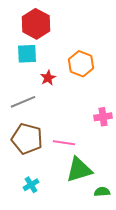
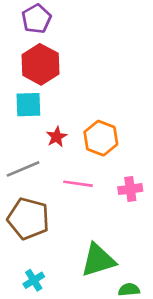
orange hexagon: (81, 64) -> (101, 138), moved
pink line: (64, 143) -> (78, 184), moved

